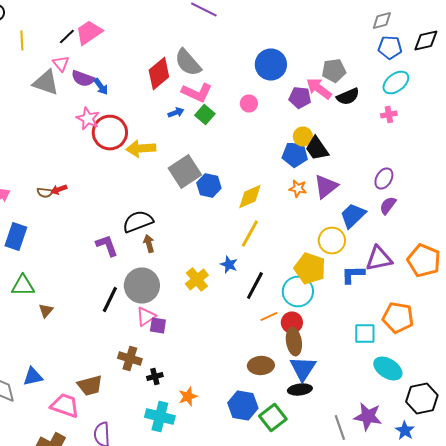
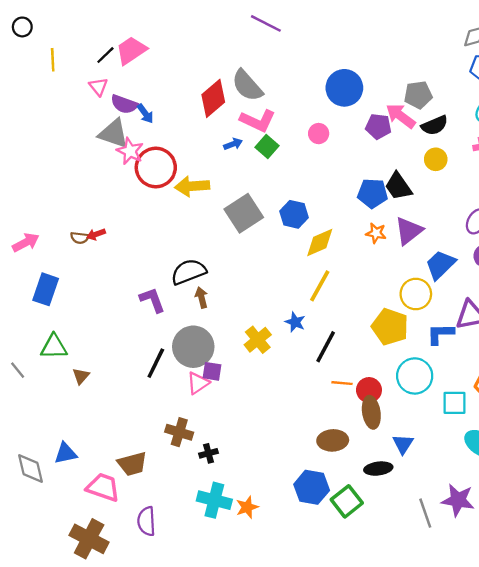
gray triangle: (46, 82) -> (114, 134), moved
yellow circle: (303, 136) -> (436, 159), moved
blue hexagon: (209, 186) -> (294, 214), moved
cyan circle: (298, 292) -> (415, 376), moved
orange line: (269, 316) -> (342, 383), turned 30
purple square: (158, 326) -> (212, 371), moved
blue triangle: (303, 368) -> (403, 444), moved, size x0.7
orange star: (188, 396) -> (247, 507), moved

